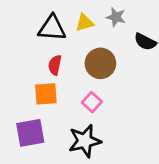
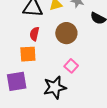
pink square: (92, 102) -> (71, 66), moved

